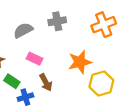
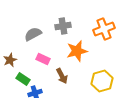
orange star: (80, 62) -> (77, 51), moved
brown arrow: (46, 82) -> (62, 76), moved

